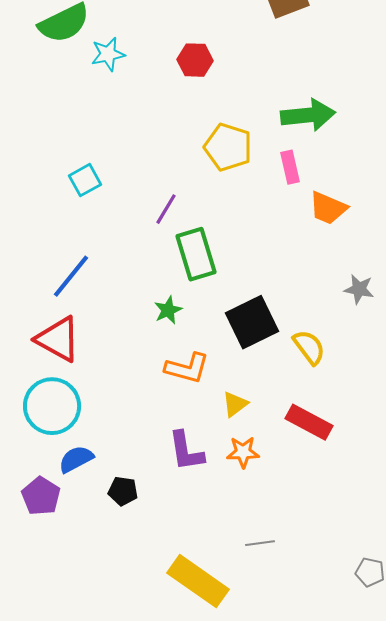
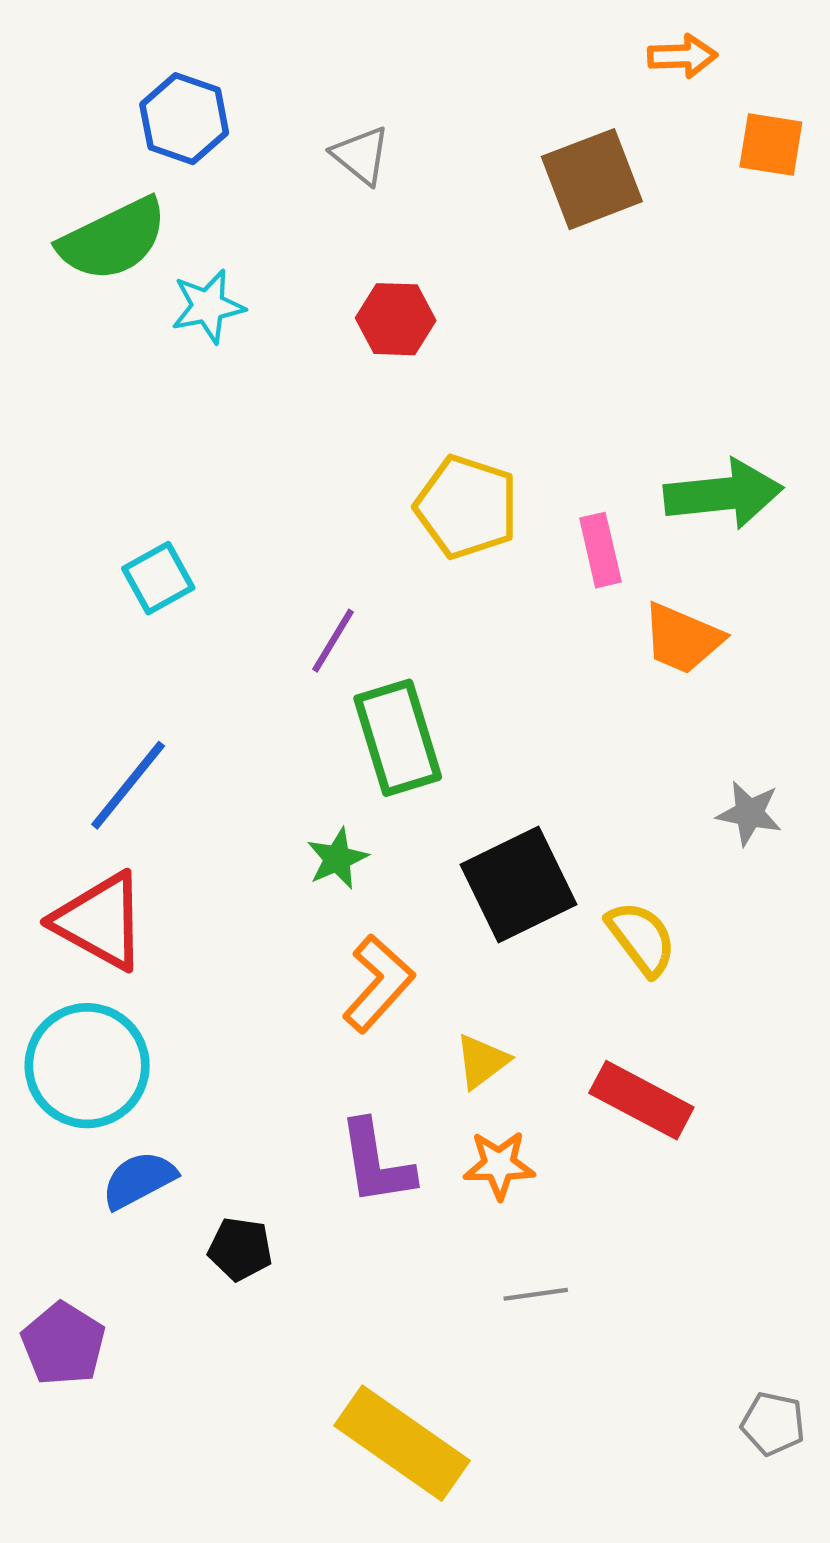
green arrow: (308, 115) -> (723, 494), moved
orange L-shape: (187, 368) -> (378, 984), turned -63
purple pentagon: (41, 496) -> (63, 1344), moved
gray line: (260, 543) -> (536, 1294), moved

